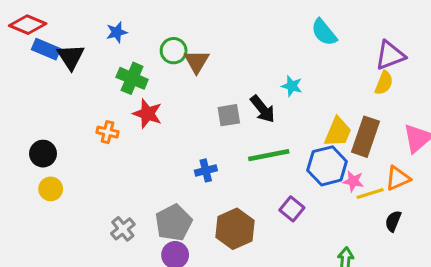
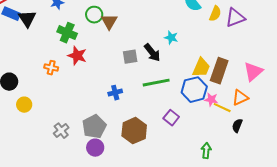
yellow semicircle: (384, 83) -> (215, 14), moved
yellow circle: (51, 189) -> (24, 105), moved
yellow line: (370, 194) -> (222, 108), turned 42

